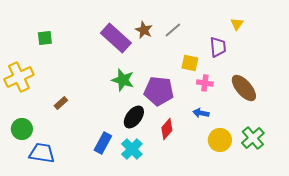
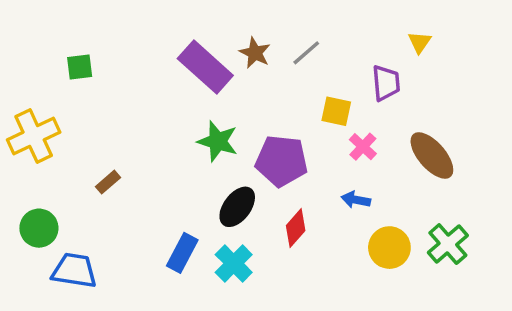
pink cross: (205, 83) -> (363, 147), turned 35

